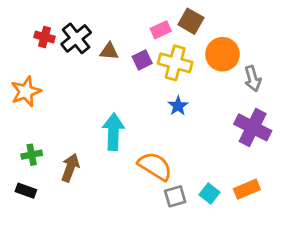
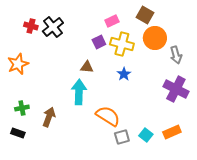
brown square: (191, 21) -> (145, 15), moved
brown triangle: (109, 51) -> (87, 67), moved

